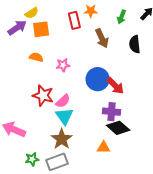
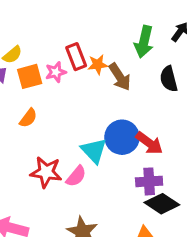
orange star: (91, 11) -> (98, 65), moved
green arrow: (122, 17) -> (144, 42), size x1.5
orange semicircle: (36, 57) -> (28, 118), turned 120
pink star: (63, 65) -> (56, 72), moved
cyan triangle: (64, 116) -> (94, 151), moved

